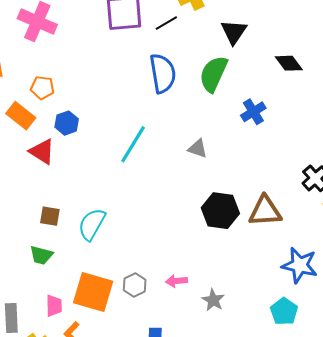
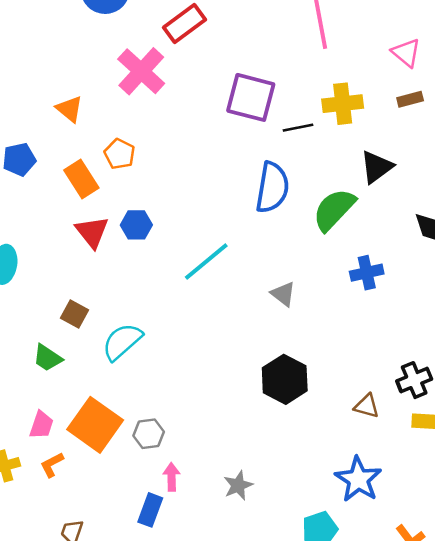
blue hexagon: (67, 123) -> (136, 225), moved
brown triangle: (265, 211) -> (367, 406), moved, size x0.6
pink arrow: (176, 281) -> (172, 477), moved, turned 75

